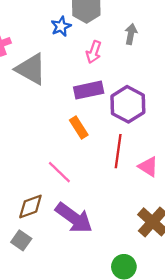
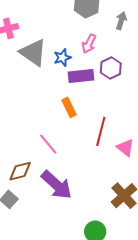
blue star: (61, 26) -> (62, 58), moved
gray arrow: (131, 34) -> (121, 21), moved
purple hexagon: (128, 104) -> (111, 68), moved, size x0.7

